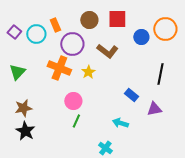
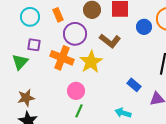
purple square: (14, 32) -> (34, 45), moved, turned -32
cyan circle: (36, 34) -> (30, 17), moved
yellow star: (88, 72) -> (91, 62), size x1.6

